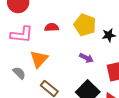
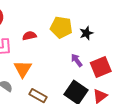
purple arrow: (86, 58) -> (77, 60), moved, turned -144

